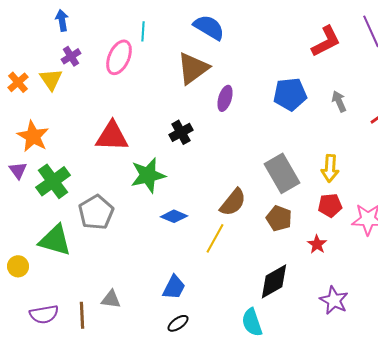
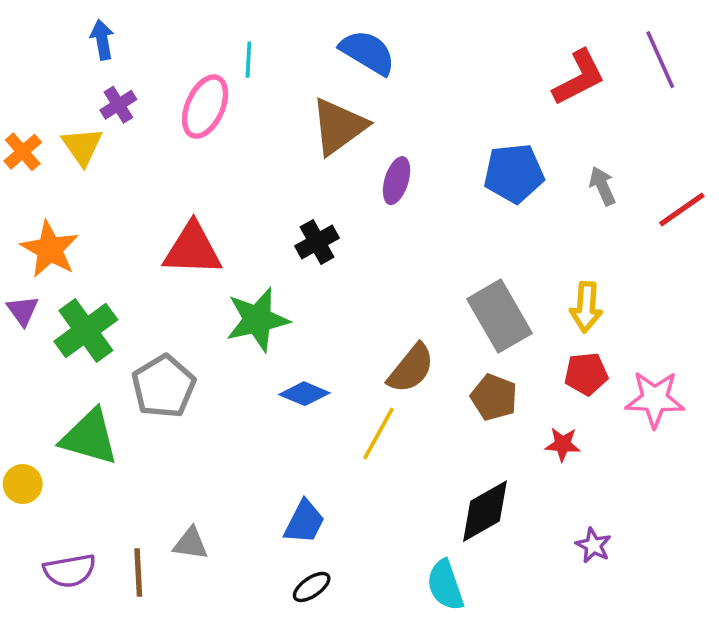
red star: (317, 244) -> (563, 444), turned -30
purple star: (334, 300) -> (593, 545), size x0.7

